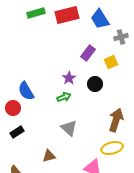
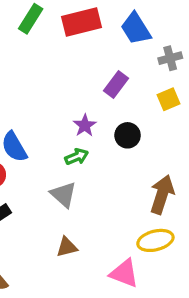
green rectangle: (36, 13) -> (31, 19), turned -42
yellow square: (111, 62) -> (169, 99), moved
gray triangle: (69, 128) -> (63, 194), moved
brown triangle: (49, 156) -> (67, 247), moved

